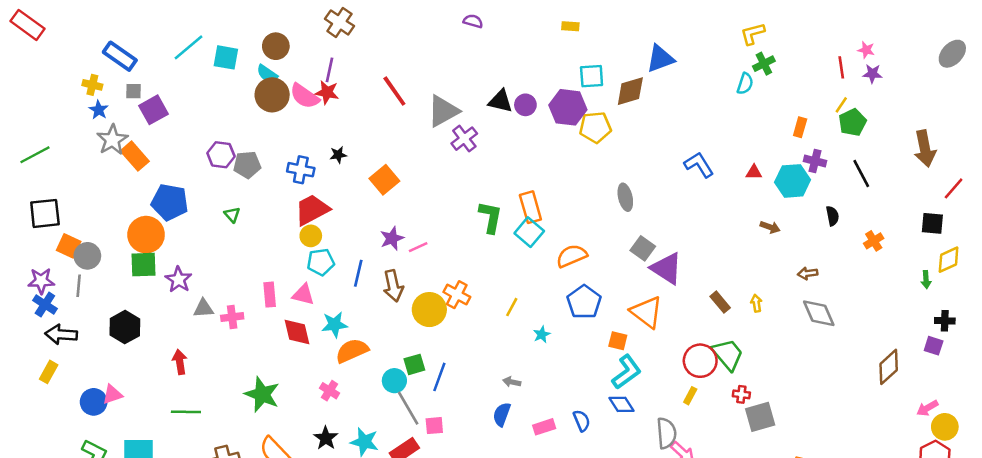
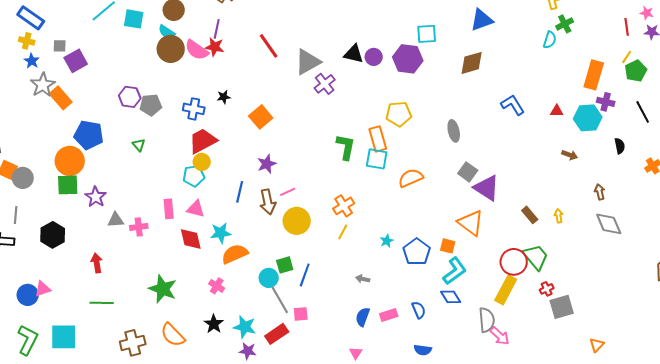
blue rectangle: (120, 56) -> (31, 18), moved
brown diamond: (630, 91) -> (472, 63), moved
yellow pentagon: (595, 127) -> (399, 114), moved
orange rectangle: (800, 127) -> (594, 75), size x1.8
cyan square: (529, 232) -> (377, 159), turned -30
pink line: (418, 247) -> (288, 192), moved
cyan pentagon: (321, 262) -> (194, 176), moved
brown arrow: (808, 273) -> (600, 192), turned 84
gray line: (79, 286) -> (16, 215), moved
orange cross: (457, 295) -> (344, 206), moved, turned 30
blue pentagon: (584, 302) -> (417, 252), moved
yellow line: (512, 307) -> (343, 232), moved
red cross: (741, 394) -> (547, 289), turned -32
yellow rectangle: (690, 396) -> (506, 290), size x2.0
blue semicircle: (502, 414) -> (363, 317), moved

